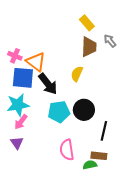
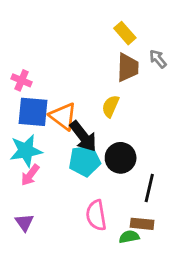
orange triangle: (36, 62) -> (63, 116), moved
black arrow: (48, 84) -> (83, 136), moved
purple triangle: (17, 143) -> (24, 222), moved

